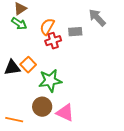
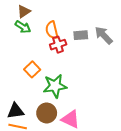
gray arrow: (97, 18) -> (104, 35), moved
orange semicircle: (47, 27) -> (52, 30), turned -42
black triangle: (12, 68) -> (16, 111), moved

